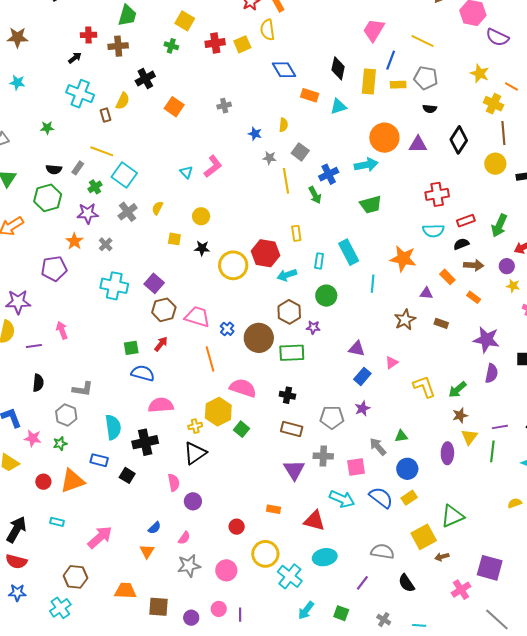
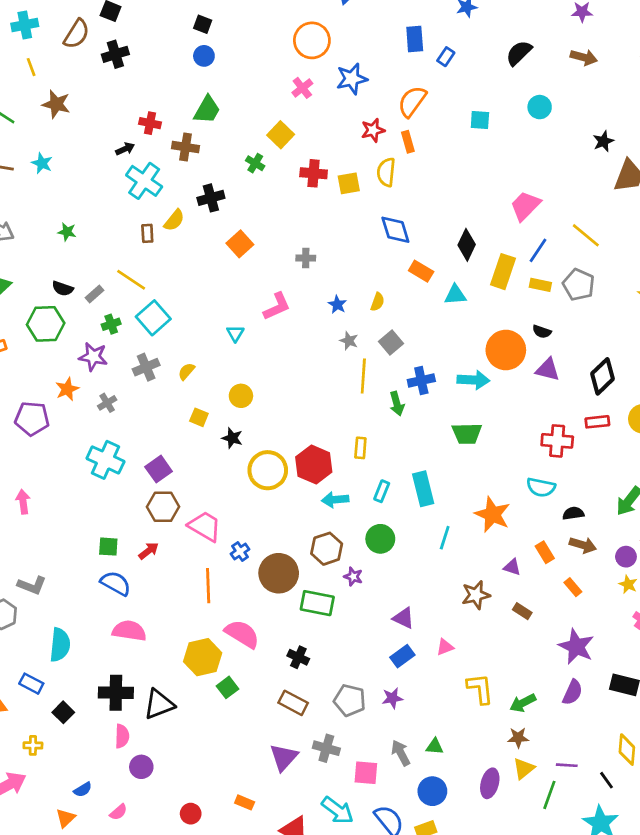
cyan cross: (80, 94) -> (144, 181), moved
black semicircle: (430, 109) -> (542, 332), moved
pink L-shape: (213, 166) -> (277, 306), moved
red rectangle: (466, 221) -> (597, 422), moved
yellow cross: (195, 426) -> (33, 745), moved
black cross: (145, 442) -> (116, 693), moved

